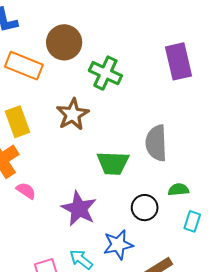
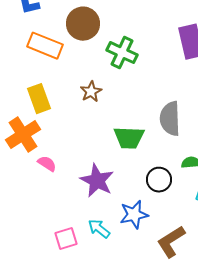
brown star: (73, 114) -> (91, 92), size x0.7

